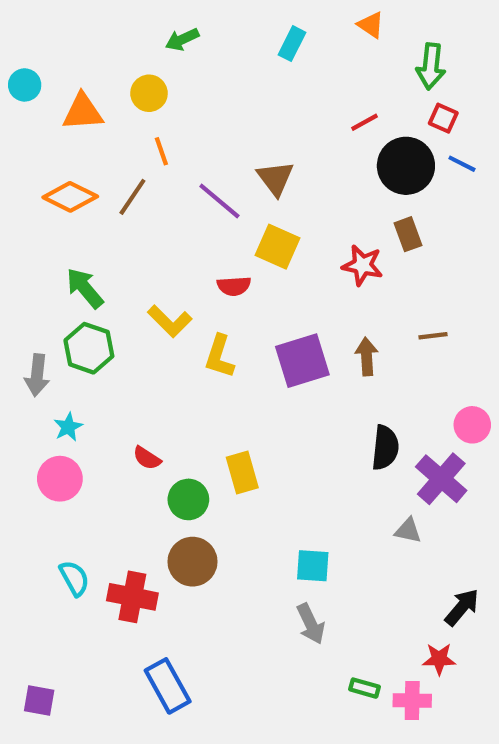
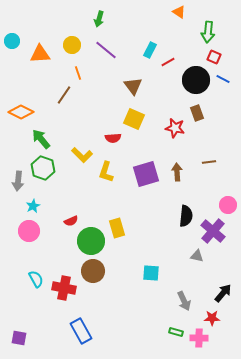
green arrow: (182, 39) -> (99, 19), moved, turned -49
cyan rectangle: (292, 44) -> (150, 50), moved
red line: (365, 122) -> (168, 62), moved
orange diamond: (70, 197) -> (21, 112), moved
purple line: (219, 201) -> (106, 50), moved
red semicircle: (147, 458) -> (71, 221), turned -56
green circle: (188, 499) -> (91, 241), size x1.4
gray arrow: (311, 624) -> (184, 301), moved

